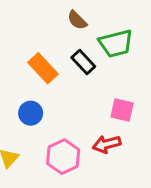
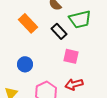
orange rectangle: (43, 68) -> (28, 23), moved
pink square: (122, 110) -> (71, 56), moved

